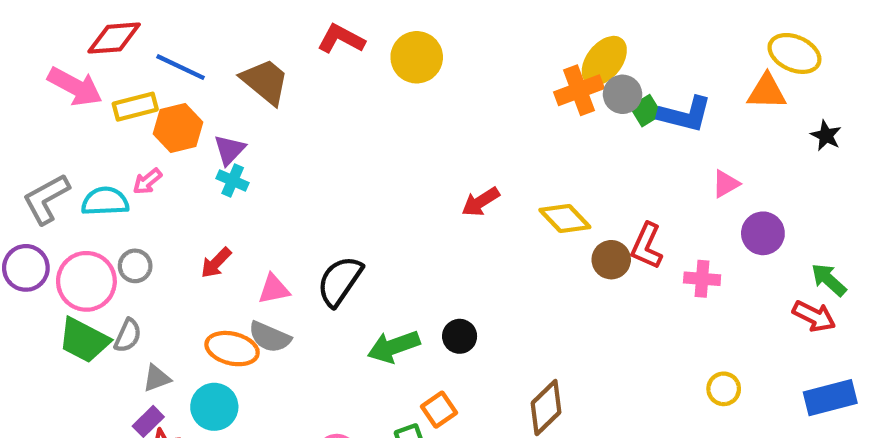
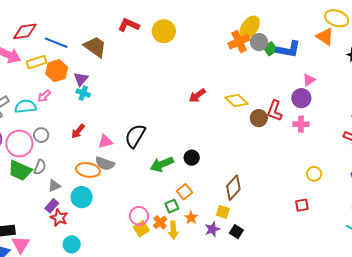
orange triangle: (767, 92) -> (325, 37), turned 36
purple circle: (763, 233) -> (301, 98), moved

